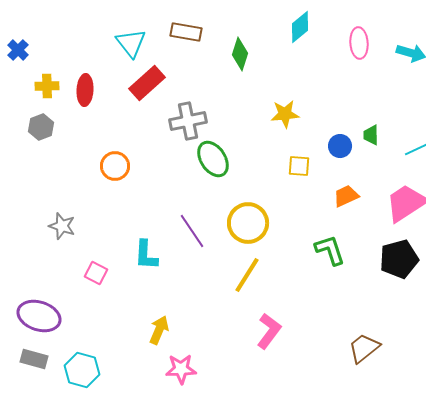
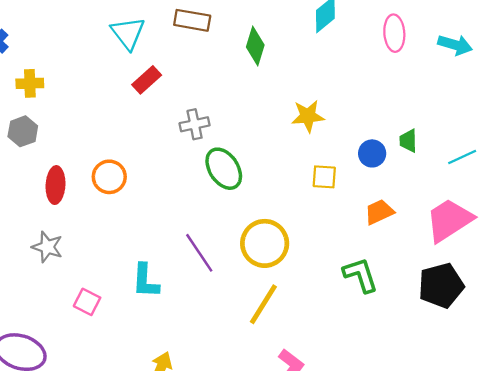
red rectangle: (147, 83) -> (147, 80), size x0.7
red ellipse: (85, 90) -> (56, 185), moved
gray cross: (188, 121) -> (195, 124), size x0.7

